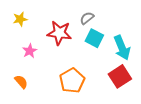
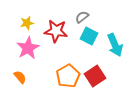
yellow star: (20, 19) -> (27, 23), moved
pink star: (30, 51) -> (28, 48), size x1.6
red square: (120, 76) -> (95, 76), moved

